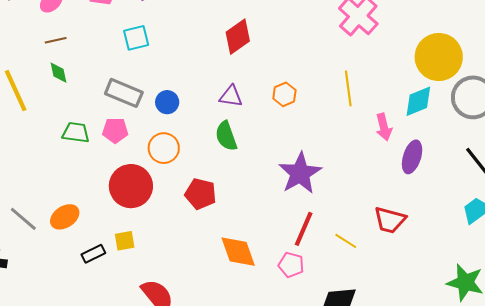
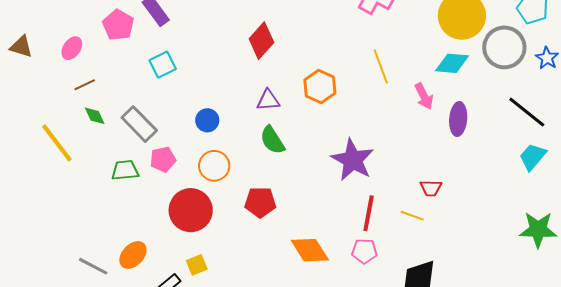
gray rectangle: (124, 93) -> (139, 124), moved, turned 36
orange hexagon: (284, 94) -> (320, 87), size x1.4
cyan diamond: (418, 101) -> (452, 63), turned 40
red trapezoid: (390, 220) -> (431, 188), moved, size x0.7

